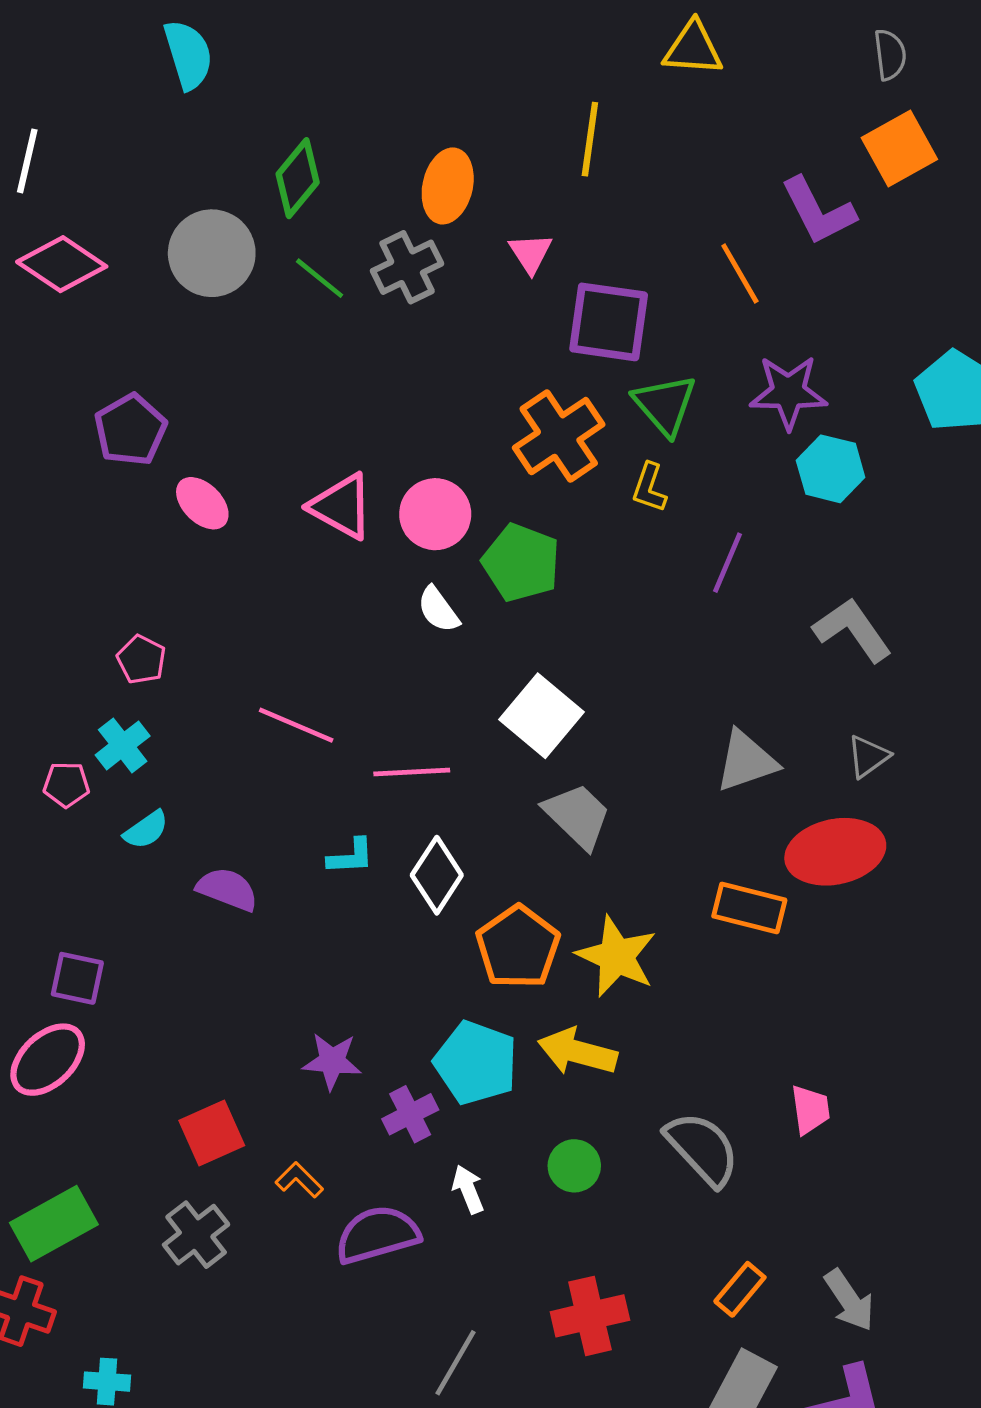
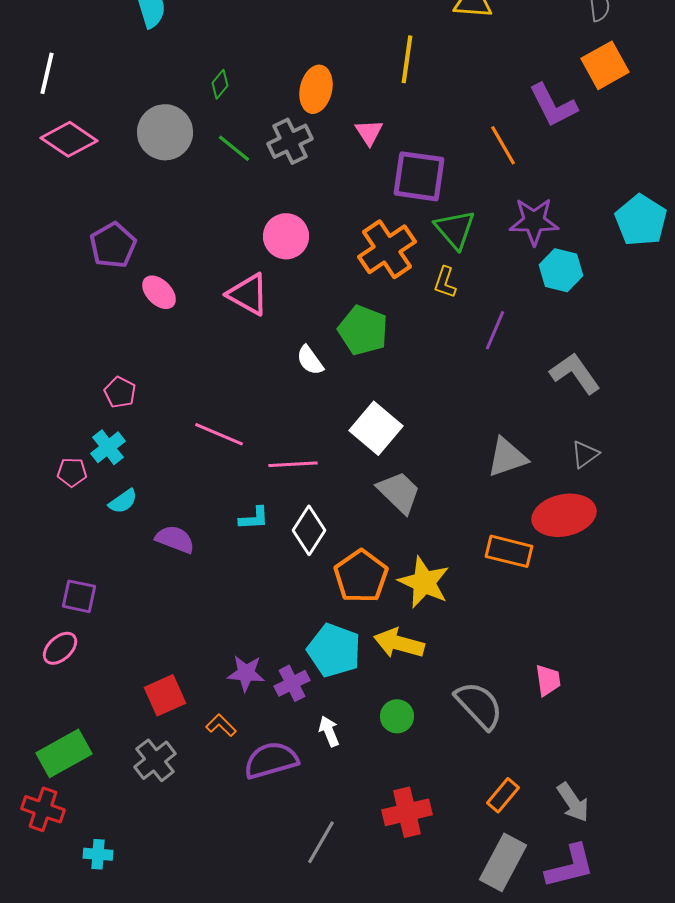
green diamond: (298, 178) -> (220, 84), size x0.6
pink circle: (435, 514) -> (286, 236), moved
pink ellipse: (48, 1060) -> (60, 648), size x0.7
purple star: (332, 1061) -> (246, 673), moved

